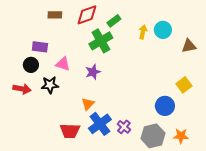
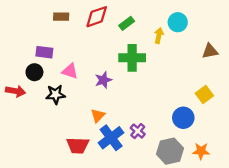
cyan circle: (163, 30) -> (178, 22), moved
green cross: (101, 41) -> (132, 58), moved, turned 30
red arrow: (22, 89) -> (16, 91), moved
purple cross: (124, 127) -> (138, 131), moved

